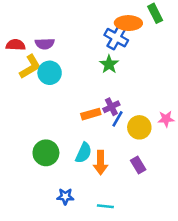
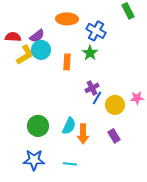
orange ellipse: (128, 23) -> (67, 19), moved
purple semicircle: (45, 44) -> (37, 36), turned -35
cyan circle: (50, 73) -> (41, 50), moved
orange rectangle: (91, 114) -> (67, 62), moved, turned -70
blue star: (65, 197) -> (34, 160), moved, size x1.5
cyan line: (105, 206) -> (70, 164), moved

